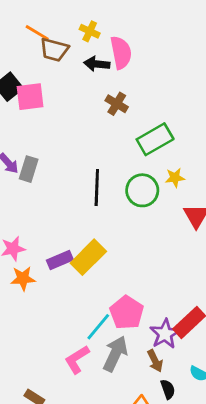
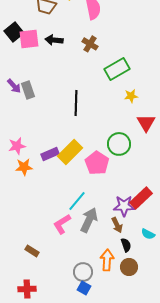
black arrow: (97, 64) -> (54, 40), moved
gray rectangle: (29, 169) -> (28, 90), turned -36
green circle: (142, 190) -> (119, 144), moved
pink pentagon: (127, 313) -> (97, 163), moved
purple star: (165, 334) -> (124, 206), turned 30

